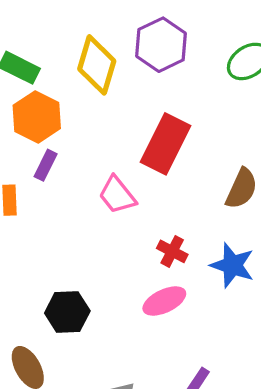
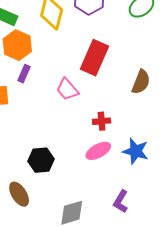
red cross: (172, 251) -> (102, 121), turned -30
blue star: (232, 265) -> (136, 151), moved

